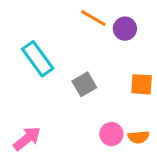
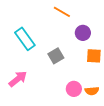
purple circle: (125, 29) -> (83, 33), moved
pink arrow: (27, 139) -> (18, 79), moved

